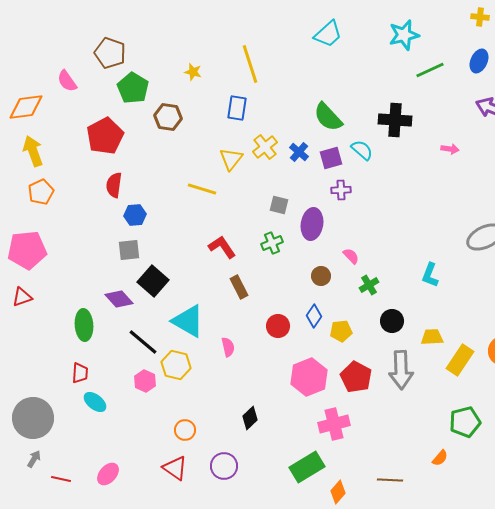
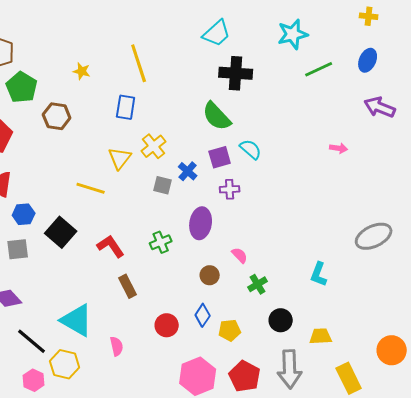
black cross: (395, 120) -> (236, 73), moved
blue cross: (299, 152) -> (188, 171), moved
gray square: (279, 205) -> (163, 185), moved
black square: (153, 281) -> (61, 232), moved
yellow rectangle: (460, 360) -> (349, 378), moved, turned -60

